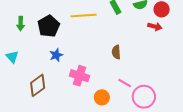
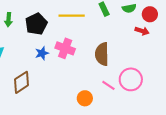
brown semicircle: (116, 52) -> (102, 54), size x1.6
pink cross: (79, 76) -> (65, 48), moved
pink circle: (144, 97) -> (131, 79), moved

